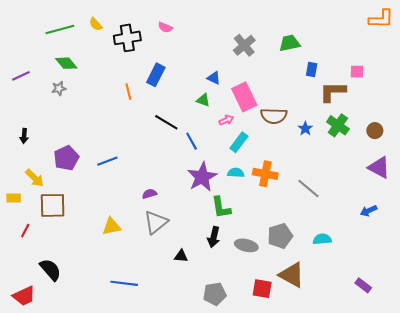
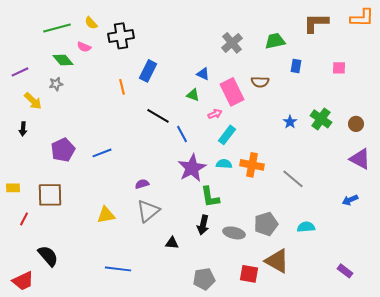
pink semicircle: (165, 27) -> (84, 47), moved
brown L-shape: (333, 92) -> (316, 23), moved
brown semicircle: (274, 116) -> (260, 82), moved, size x0.7
yellow arrow: (35, 178) -> (33, 101), moved

